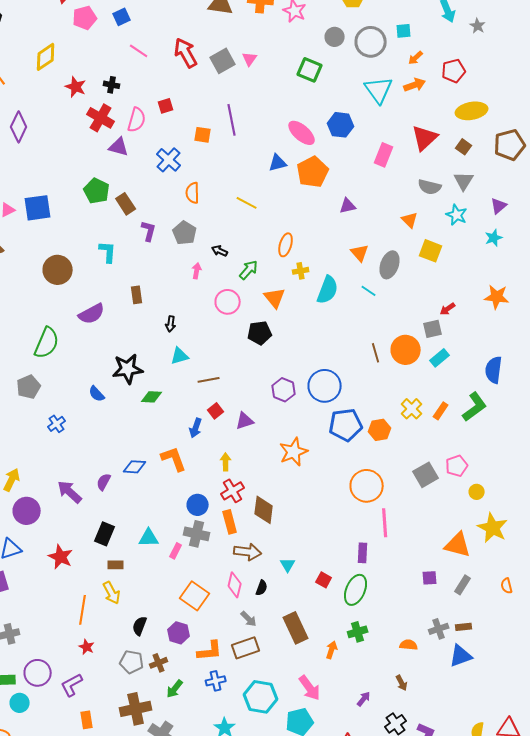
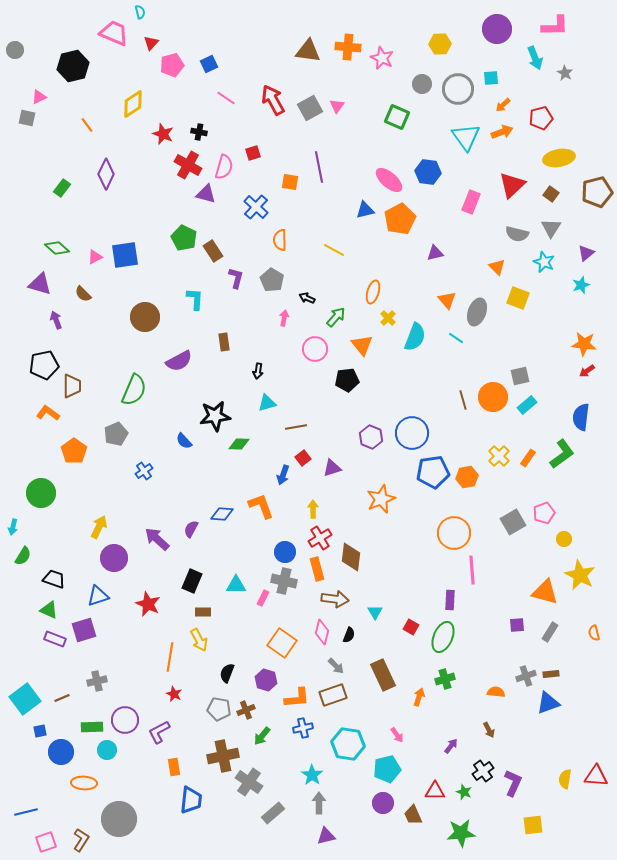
yellow cross: (301, 271) -> (388, 318), turned -35
red arrow: (448, 309) -> (587, 371), moved
pink arrow: (310, 688) -> (397, 735), size x0.6

